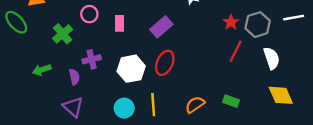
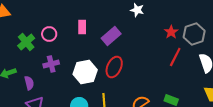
pink circle: (89, 14) -> (49, 34), moved
pink rectangle: (120, 23) -> (82, 27), moved
purple semicircle: (74, 77) -> (29, 83), moved

